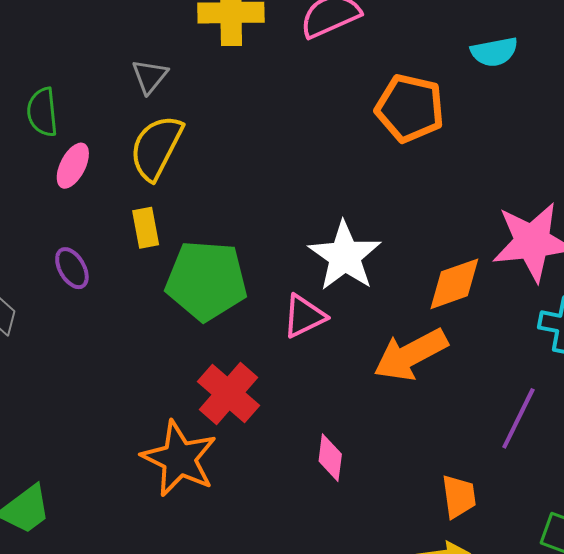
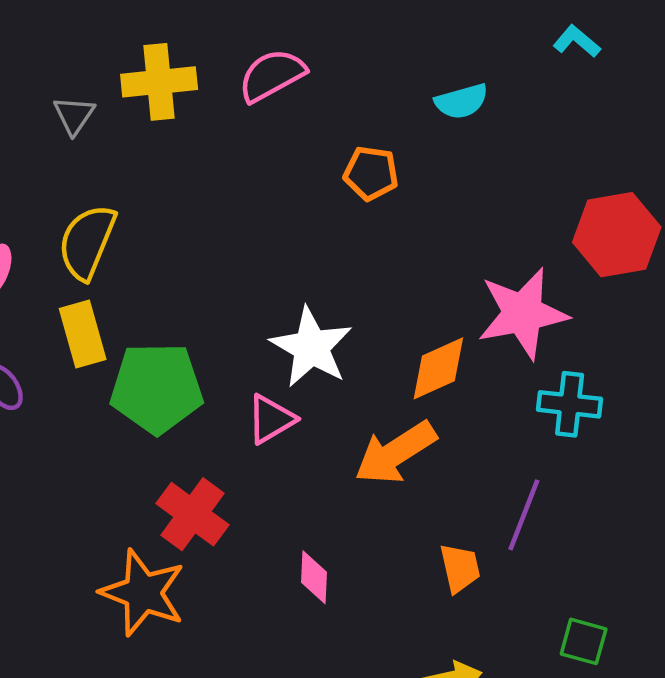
gray triangle: (150, 76) -> (74, 115), moved
orange pentagon: (410, 108) -> (371, 173), size x0.7
yellow rectangle: (146, 228) -> (83, 334), size x1.4
orange trapezoid: (459, 497) -> (460, 568), moved

